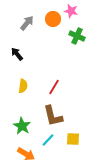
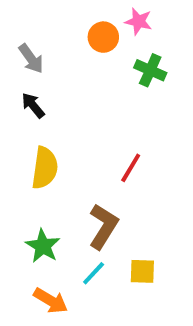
gray arrow: (27, 23) -> (31, 59), moved, turned 105
yellow semicircle: (23, 86) -> (45, 168), size x1.5
red line: (54, 87) -> (131, 168), moved
brown L-shape: (53, 116) -> (103, 226), turned -135

